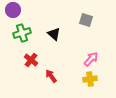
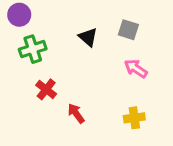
black triangle: (54, 34) -> (88, 37), moved
pink arrow: (91, 59) -> (136, 69), moved, turned -98

